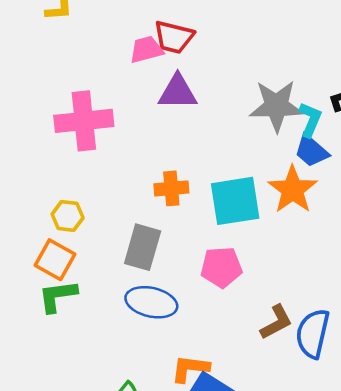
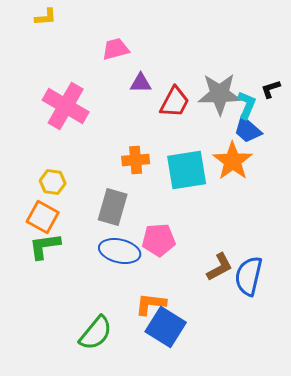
red trapezoid: (174, 37) -> (175, 102), moved, turned -76
purple triangle: (178, 92) -> (141, 83), size x0.7
pink cross: (84, 121) -> (66, 106), turned 36
pink pentagon: (221, 267) -> (159, 240), moved

